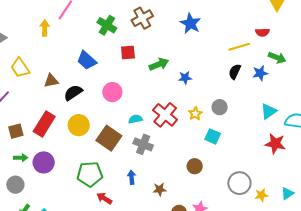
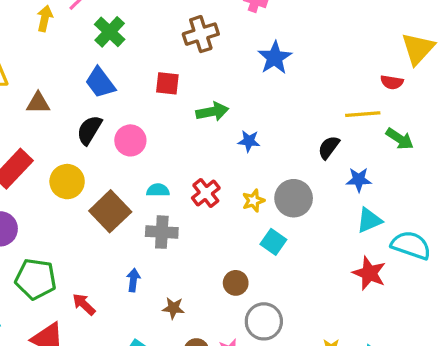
green cross: (107, 25) -> (110, 32), moved
red semicircle: (262, 32) -> (392, 82), moved
yellow line: (239, 47) -> (363, 114), moved
blue star: (260, 73) -> (359, 180), moved
black semicircle: (73, 93) -> (89, 130), moved, turned -36
gray circle: (220, 107) -> (294, 198), size x1.5
red cross: (165, 115) -> (206, 193), size x0.7
gray cross: (143, 144) -> (162, 232), turned -30
green pentagon: (90, 174) -> (36, 279), moved
gray circle: (239, 183) -> (264, 321), moved

